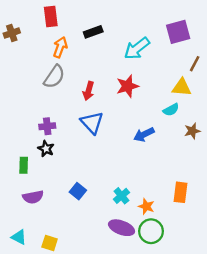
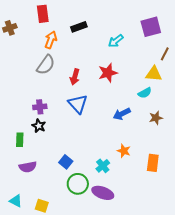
cyan arrow: (137, 48) -> (116, 41), size x0.7
brown star: (192, 131) -> (156, 118), moved
orange star: (146, 206) -> (124, 151), moved
green circle: (151, 231) -> (78, 184), moved

